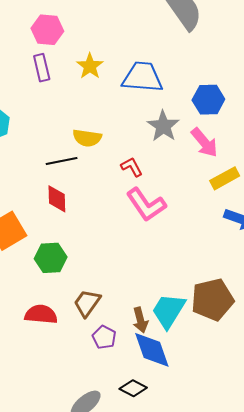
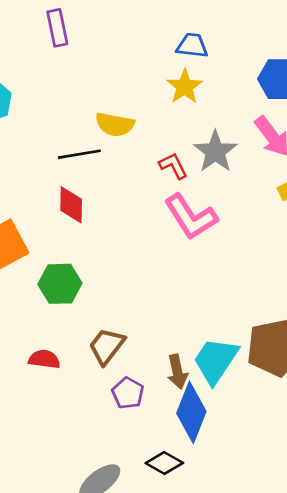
yellow star: (90, 66) -> (185, 87), moved
blue trapezoid: (142, 77) -> (192, 46), size x0.6
gray star: (163, 126) -> (215, 152), moved
red semicircle: (41, 314) -> (44, 359), size x0.7
blue diamond: (152, 350) -> (191, 412), turned 39

